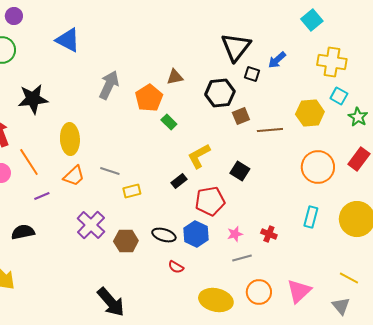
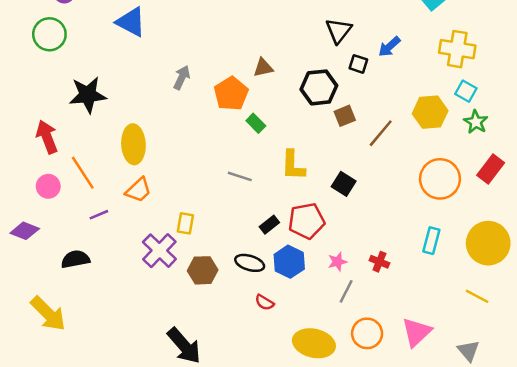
black triangle: (236, 47) -> (339, 31), size x0.7
gray arrow: (109, 85) -> (182, 78), size x0.7
green star: (358, 117) -> (476, 122), moved
brown line: (270, 130) -> (381, 133), turned -45
yellow L-shape: (199, 156) -> (293, 165), turned -60
gray line: (110, 171) -> (240, 176), moved
black rectangle: (179, 181) -> (269, 225), moved
yellow rectangle: (132, 191) -> (185, 223), moved, turned -66
gray line: (242, 258) -> (346, 291), turned -48
yellow line: (349, 278) -> (477, 296), moved

